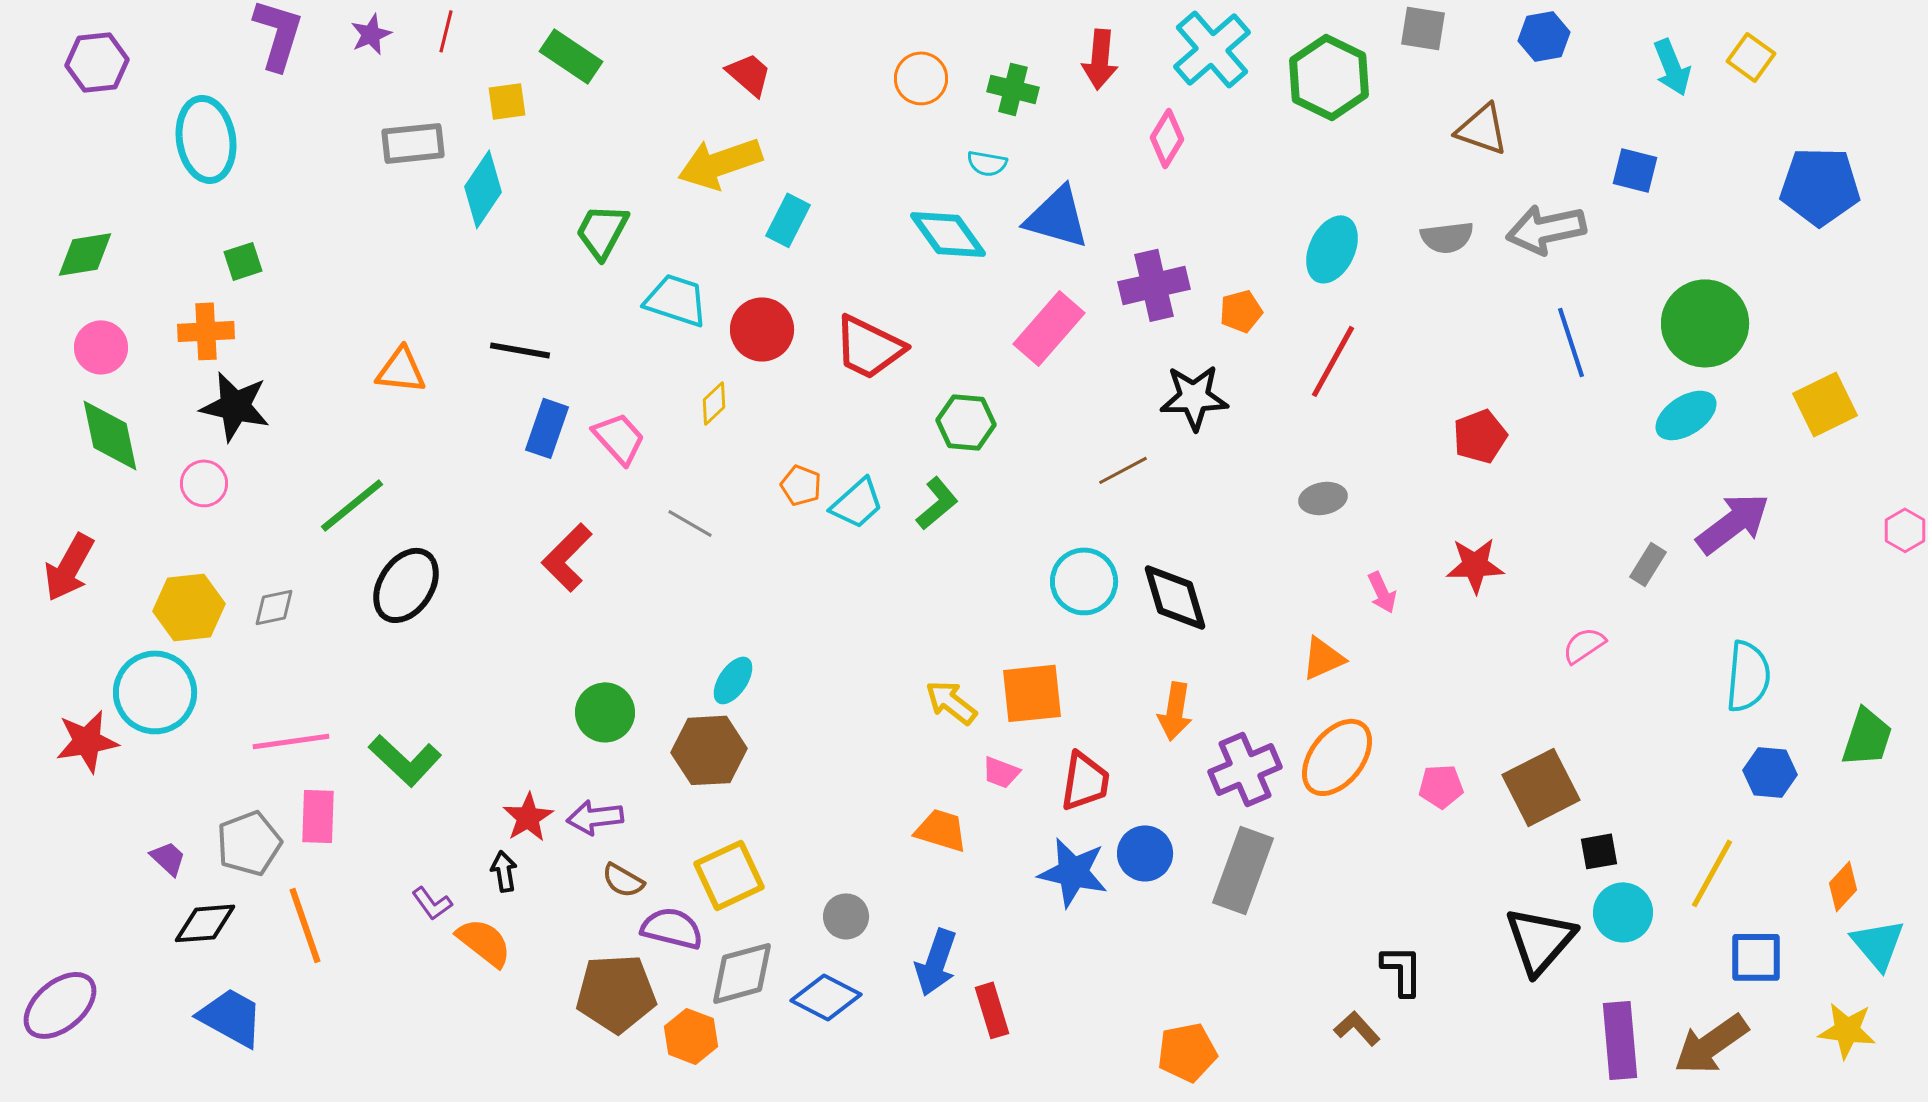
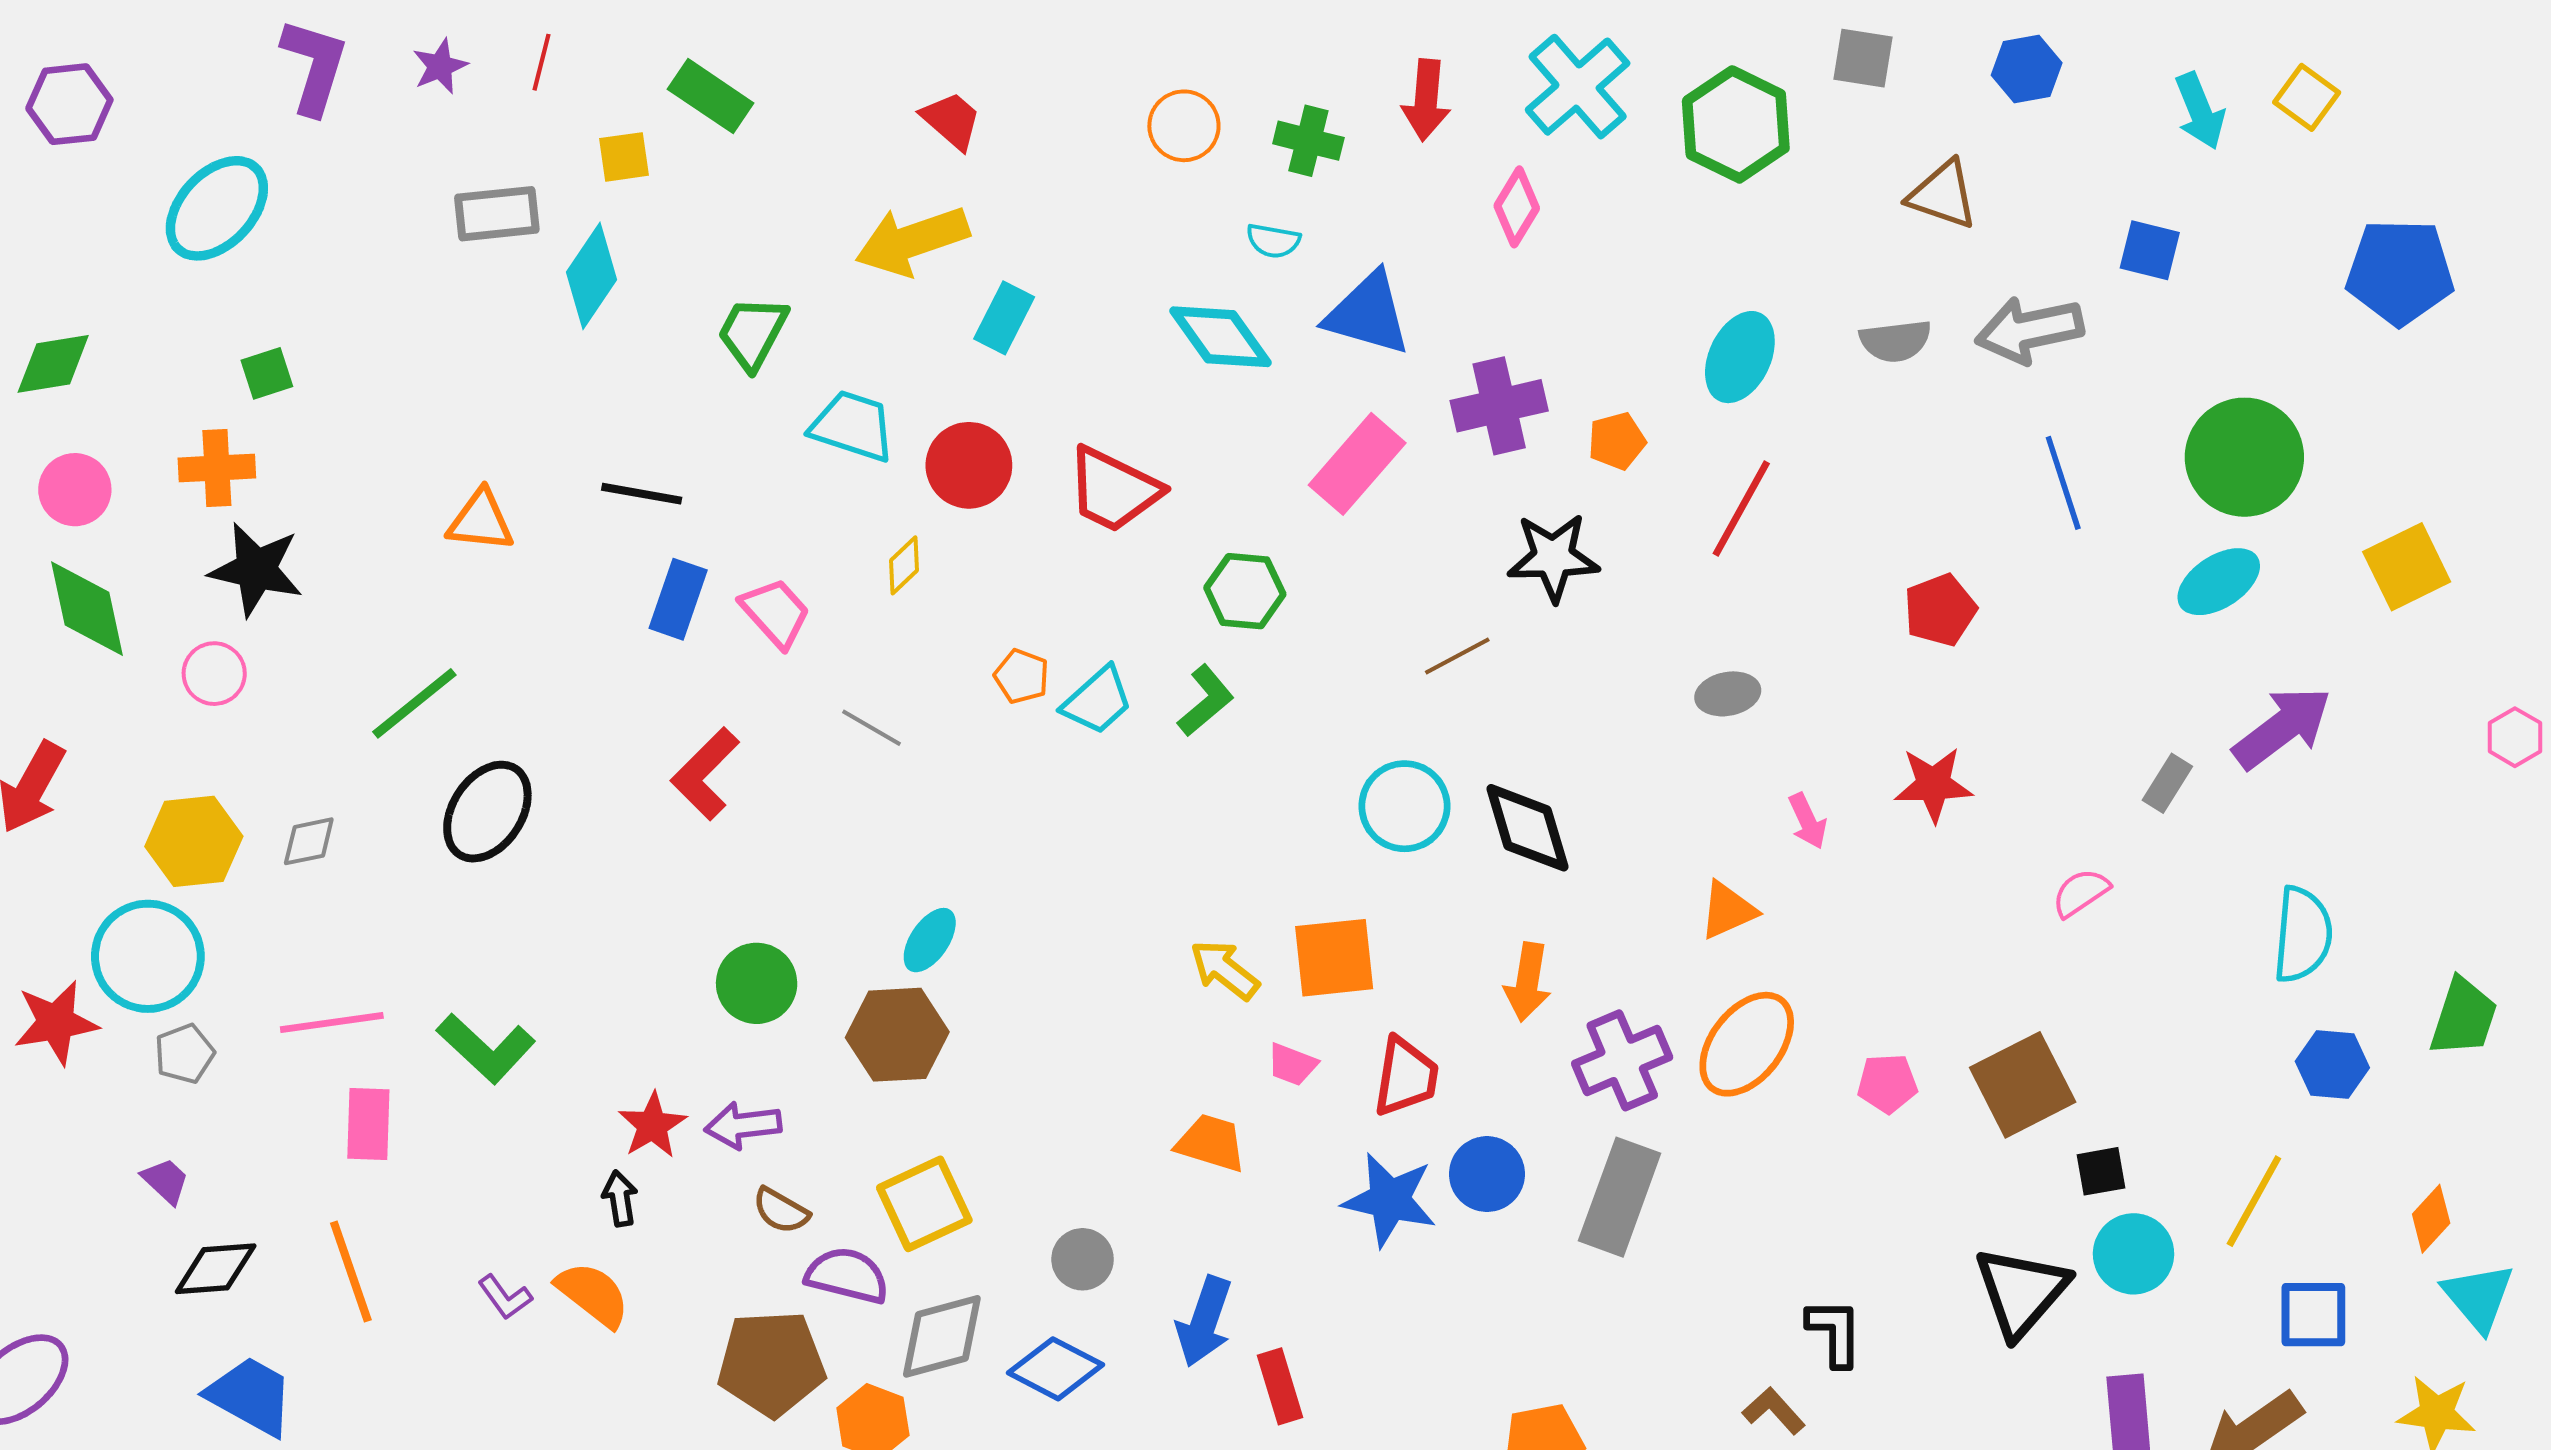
cyan ellipse: (206, 139) -> (217, 208), turned 52
gray pentagon: (249, 843) -> (184, 1054), moved, size x0.7
purple L-shape: (432, 903) -> (505, 1297), moved

